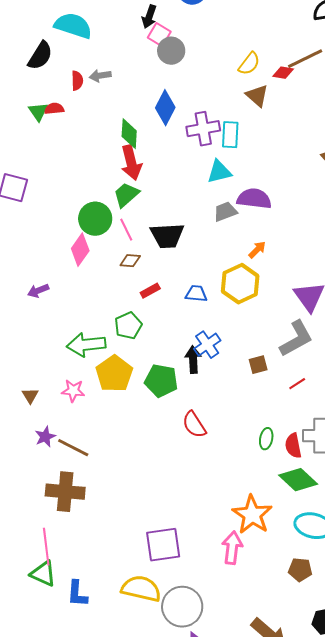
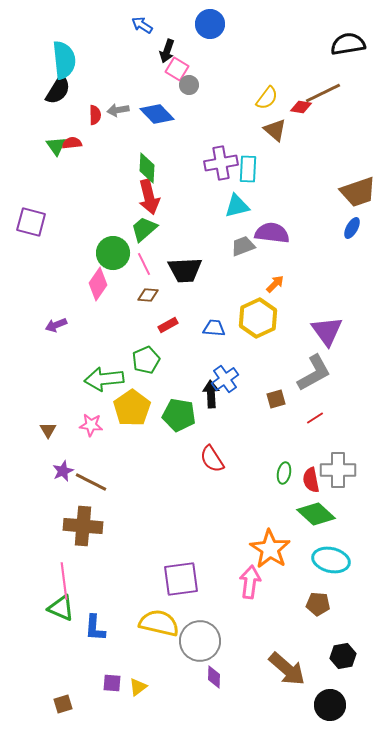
cyan semicircle: (73, 26) -> (64, 60), moved, turned 66
gray circle: (171, 51) -> (189, 85), size x0.7
blue diamond: (165, 108) -> (157, 114), moved, turned -72

